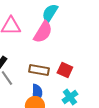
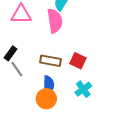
pink semicircle: (43, 32) -> (55, 21), turned -40

